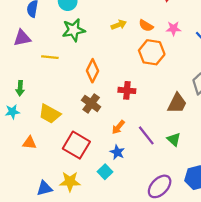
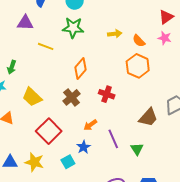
pink star: (173, 29) -> (165, 38), moved

